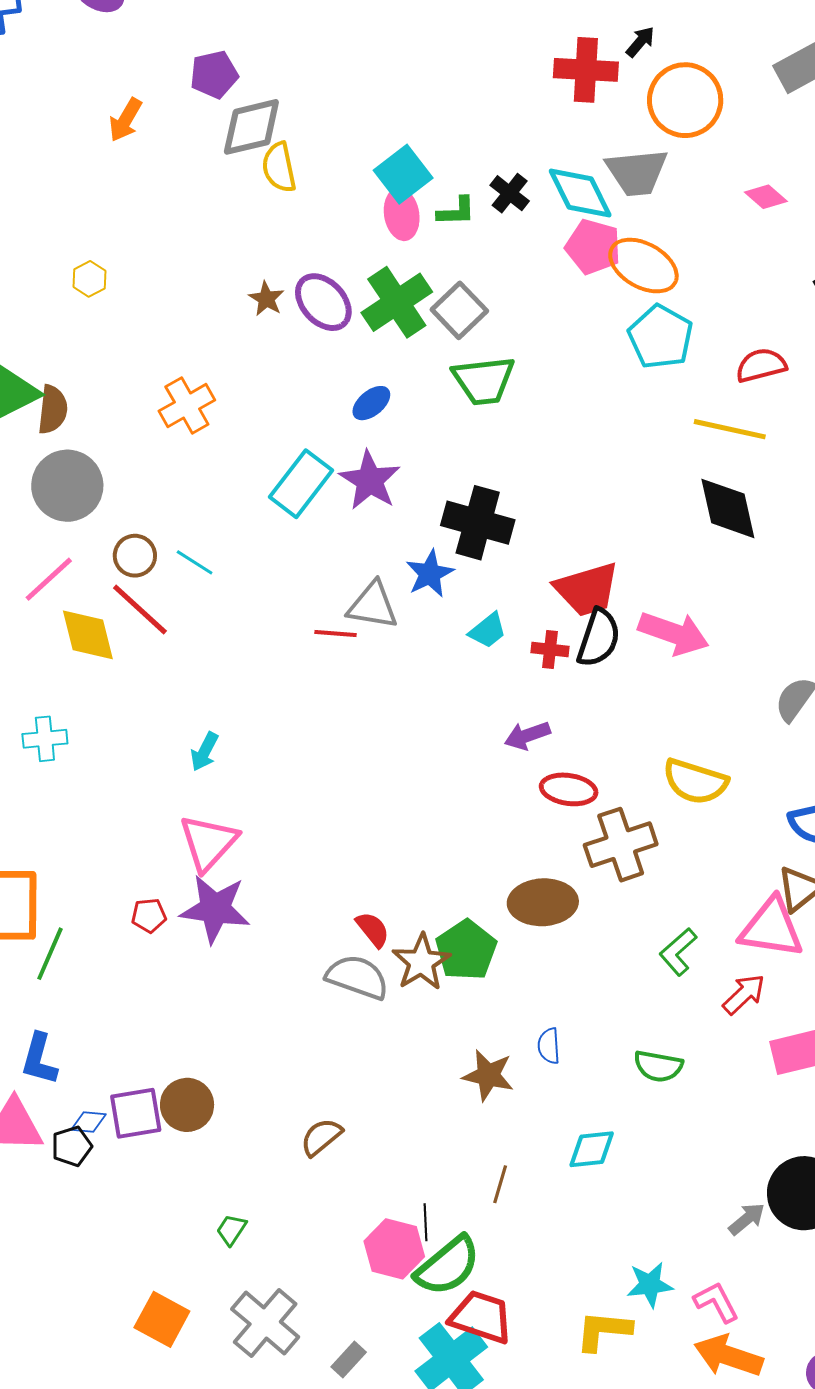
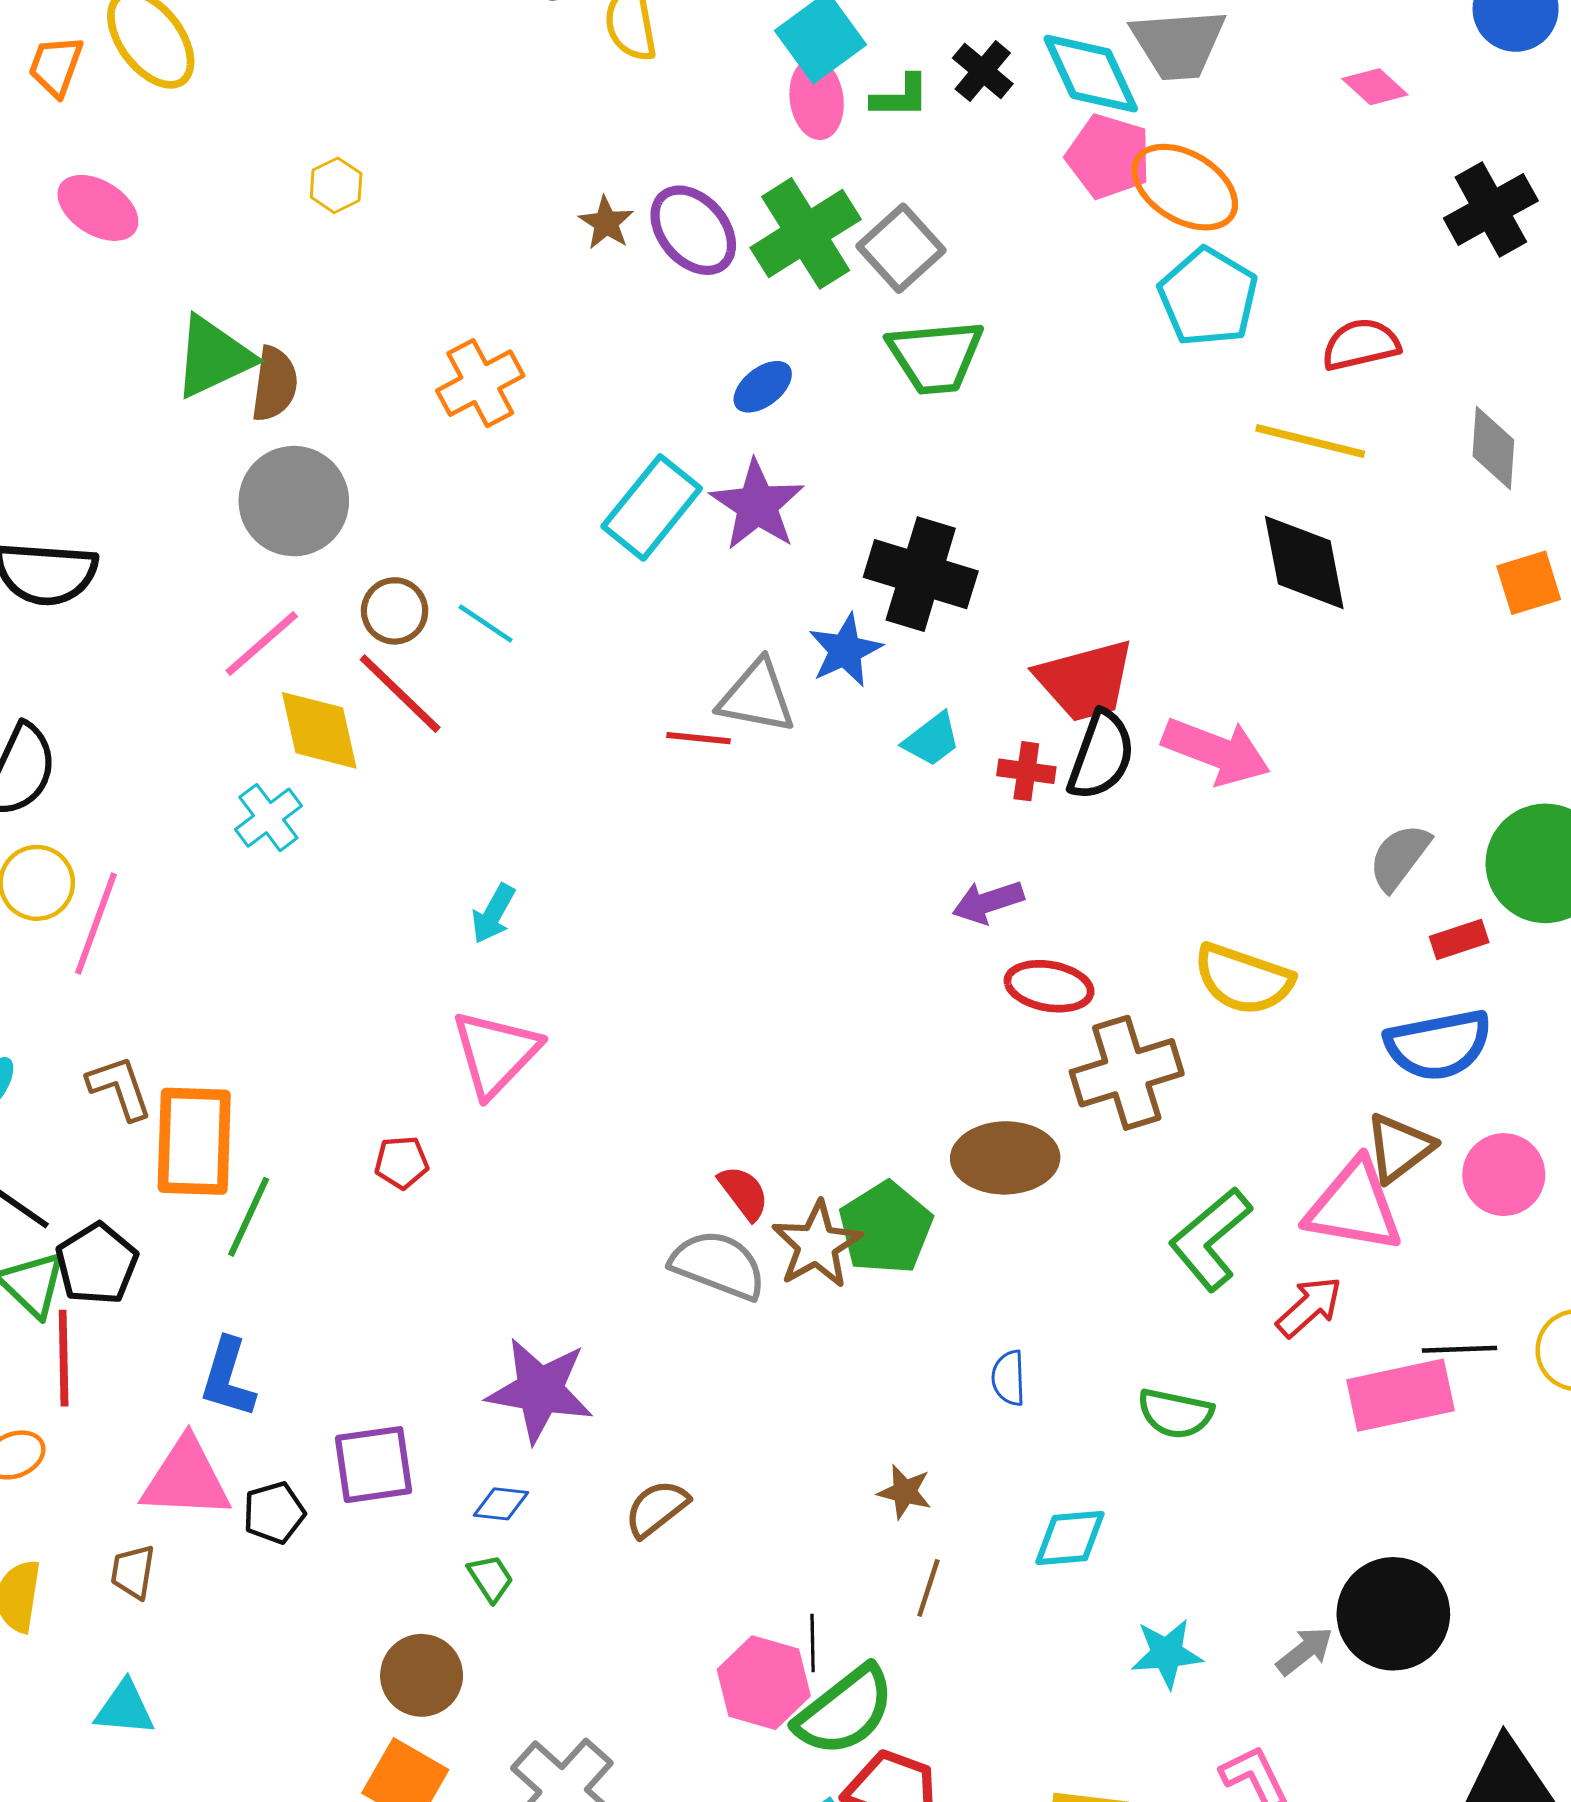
cyan cross: (45, 739) -> (268, 818), moved, turned -33
purple star: (215, 909) -> (540, 1390), moved
green L-shape: (678, 952) -> (1210, 1239), size x1.4
brown star: (488, 1075) -> (905, 1492), moved, size x0.7
brown circle: (187, 1105) -> (422, 1675), moved
blue diamond: (88, 1122) -> (501, 1504), moved
green trapezoid: (231, 1230) -> (491, 1578), moved, turned 112
cyan star: (650, 1285) -> (1167, 1653), moved

